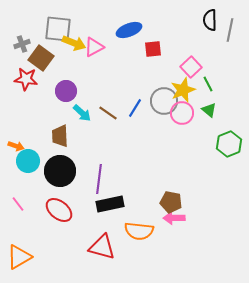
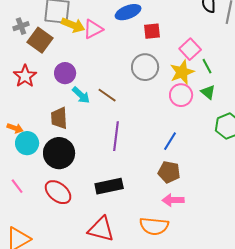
red star: (26, 79) -> (25, 76), moved, turned 30
gray circle: (164, 101) -> (145, 67), moved
blue line: (135, 108) -> (170, 141), moved
purple line: (99, 179) -> (116, 136), moved
brown pentagon: (171, 202) -> (169, 172), moved
orange semicircle: (139, 231) -> (154, 226), moved

